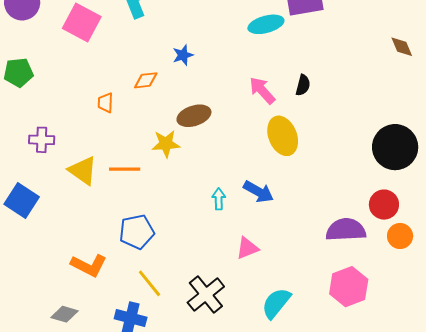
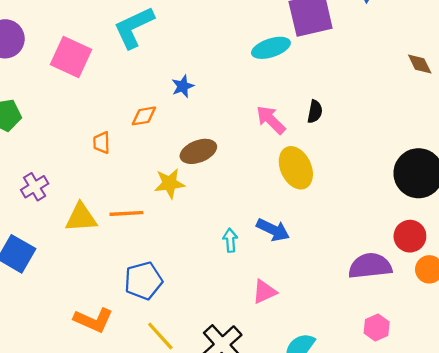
purple cross: (42, 140) -> (35, 187), turned -30
yellow triangle: (83, 170) -> (81, 218), turned -36
pink hexagon: (349, 287) -> (377, 328), size x0.6

